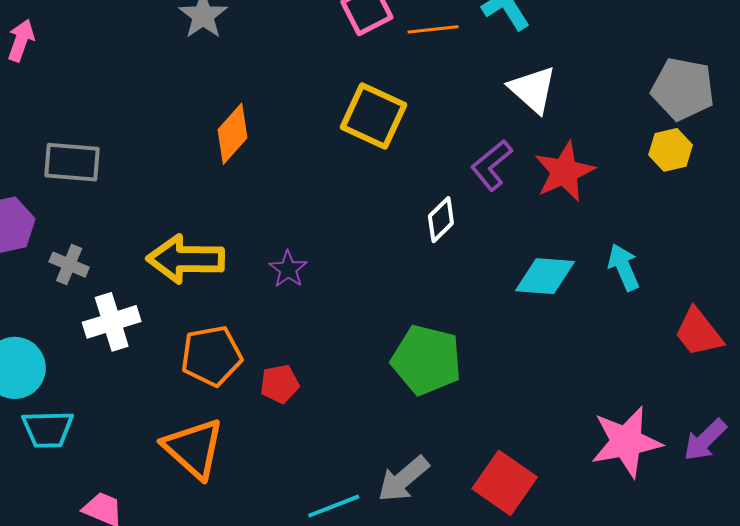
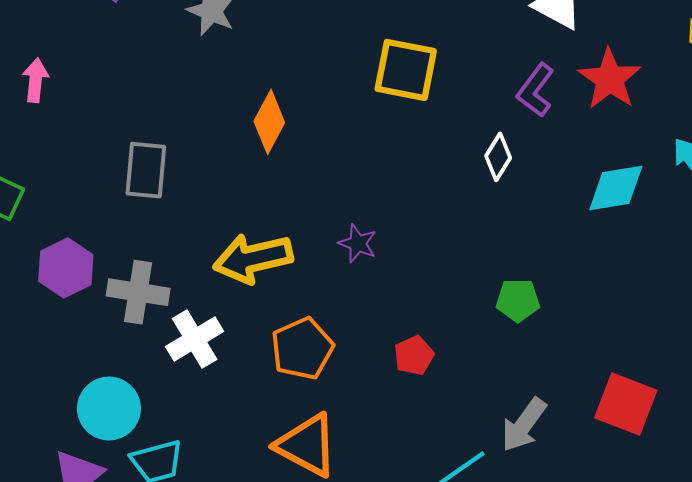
gray rectangle: (72, 162) -> (146, 170), moved, turned -76
gray cross: (69, 265) -> (138, 292), size x1.5
green pentagon: (426, 360) -> (518, 300), size x0.6
red pentagon: (280, 384) -> (414, 356), moved

